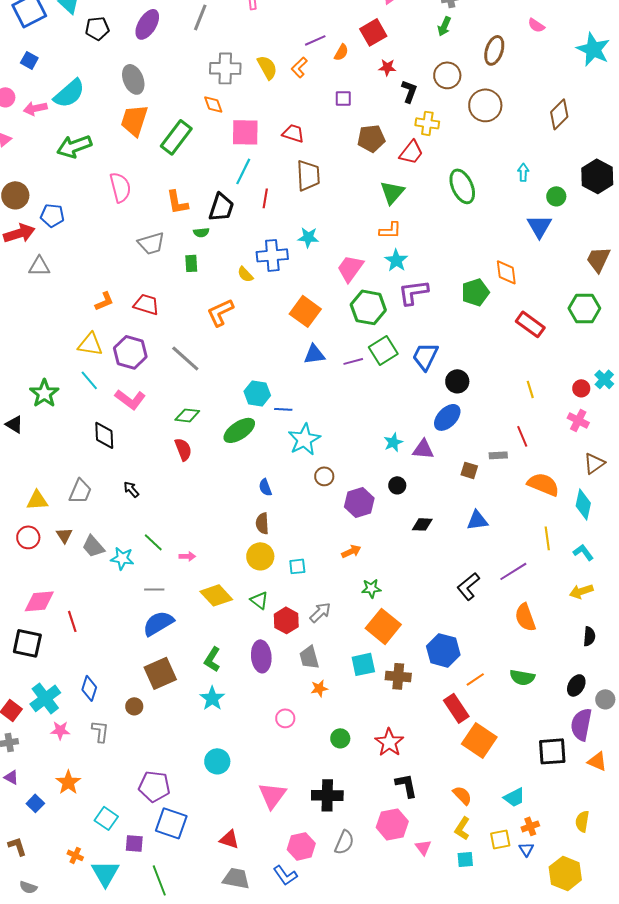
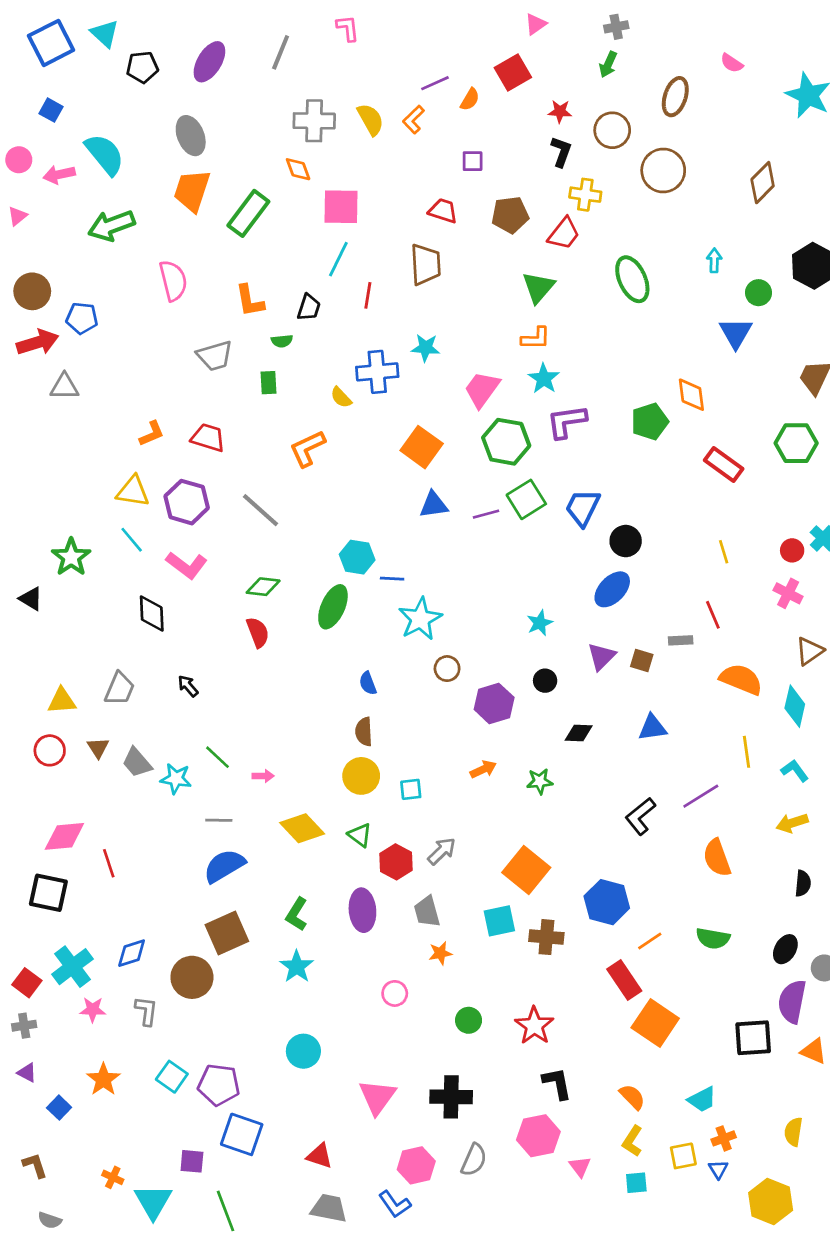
red star: (387, 67) -> (560, 111), moved
cyan semicircle: (69, 93) -> (105, 154), turned -88
red trapezoid: (293, 133) -> (443, 211), moved
black trapezoid: (221, 207) -> (309, 307), size x0.7
green ellipse: (239, 430) -> (333, 607), turned -32
purple triangle: (423, 449) -> (601, 656), moved, turned -50
green star: (371, 588) -> (540, 781), moved
blue diamond: (89, 688) -> (132, 953), turned 55
brown circle: (134, 706) -> (192, 977), size x1.8
cyan square: (106, 818) -> (172, 1077), moved

